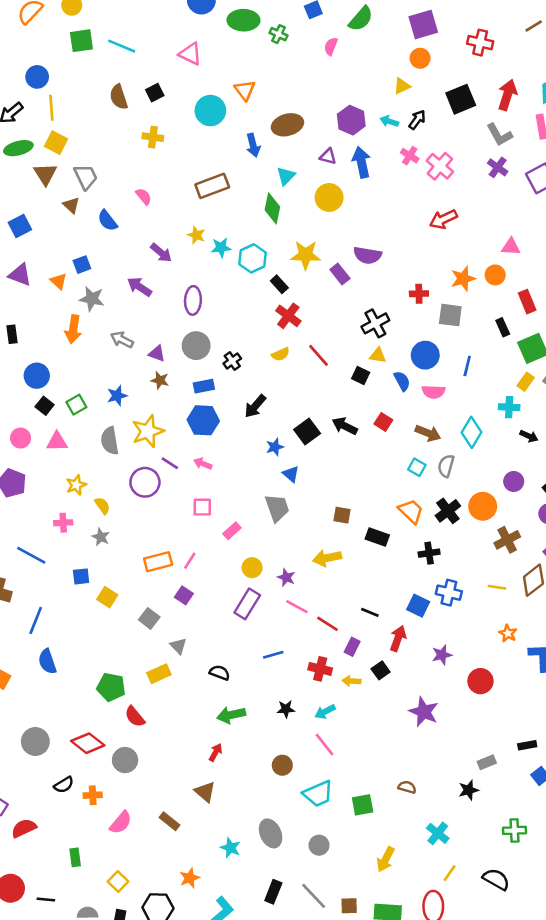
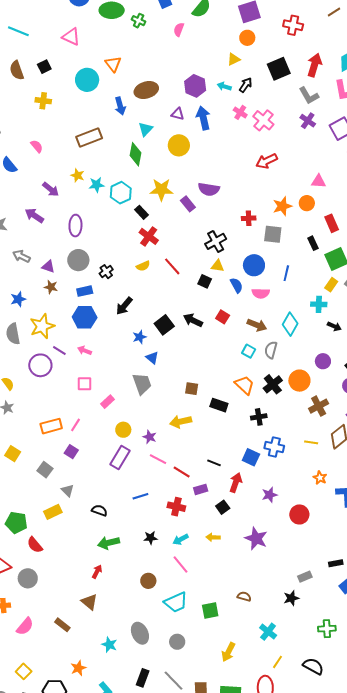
purple rectangle: (352, 647) -> (201, 489), turned 48
yellow arrow: (351, 681) -> (213, 537), moved

